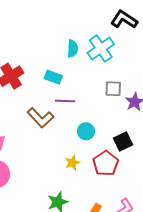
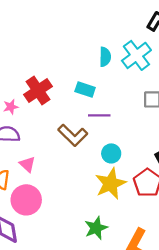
cyan circle: (86, 131) -> (111, 153), moved
yellow star: (72, 163) -> (110, 184), size x1.8

